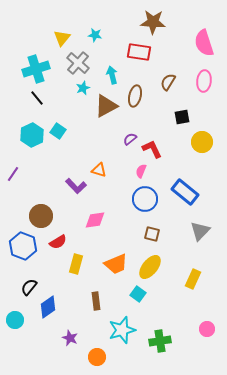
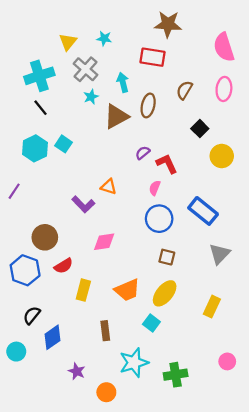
black square: (182, 117) -> (200, 129), turned -35

